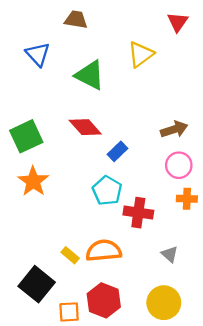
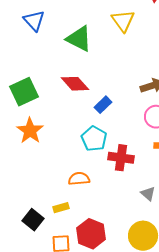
yellow triangle: (141, 54) -> (123, 21), turned -30
orange semicircle: (104, 251) -> (79, 179), moved, size x0.7
yellow rectangle: (70, 255) -> (61, 208), moved, turned -56
black square: (37, 284) -> (33, 220), size x0.7

